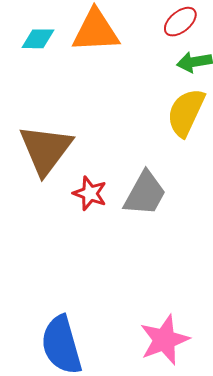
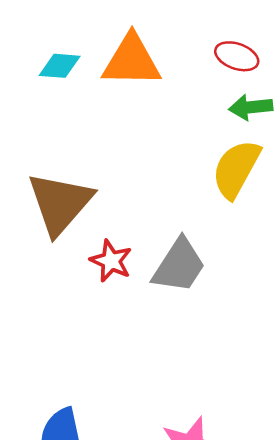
red ellipse: (180, 22) -> (237, 56), turned 56

